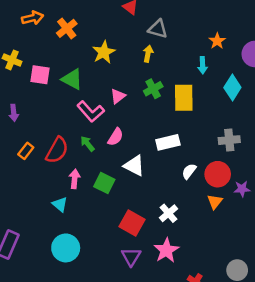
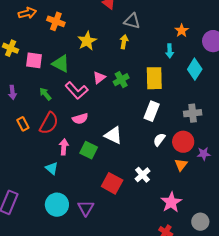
orange cross: (67, 28) -> (56, 21), turned -30
green cross: (153, 89) -> (121, 80), moved
pink semicircle: (115, 137) -> (80, 119), moved, turned 42
white rectangle: (168, 142) -> (152, 111), moved, turned -54
green arrow: (87, 144) -> (45, 94), moved
orange rectangle: (26, 151) -> (23, 124), turned -64
pink star: (166, 250) -> (171, 202), moved
purple triangle: (131, 257) -> (86, 208), moved

